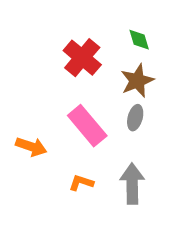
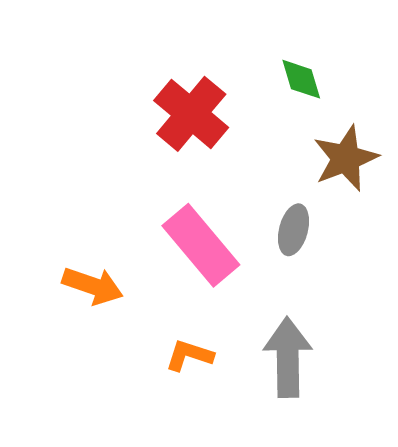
brown star: (137, 81) -> (346, 158), moved

